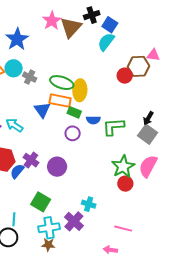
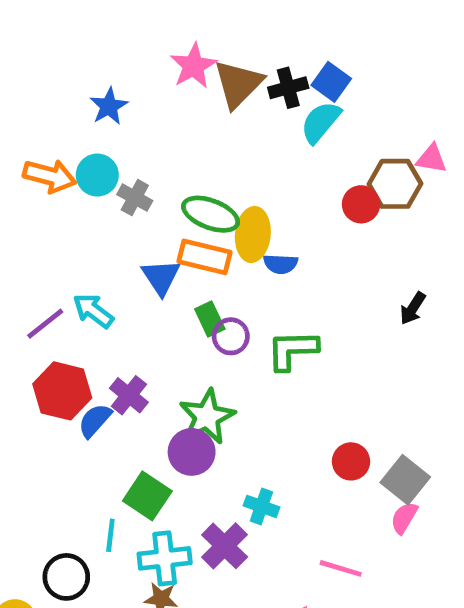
black cross: (92, 15) -> (288, 88), moved
blue star: (17, 39) -> (109, 106), size x0.7
green rectangle: (74, 112) -> (210, 319), moved, turned 40
blue semicircle: (93, 120) -> (281, 264), moved
green L-shape: (113, 127) -> (292, 350), moved
gray square: (148, 134) -> (405, 480), moved
pink semicircle: (148, 166) -> (404, 518), moved, size x0.6
purple circle: (57, 167) -> (192, 452), moved
green star: (123, 167) -> (207, 417), moved
cyan line: (14, 219) -> (110, 535), moved

